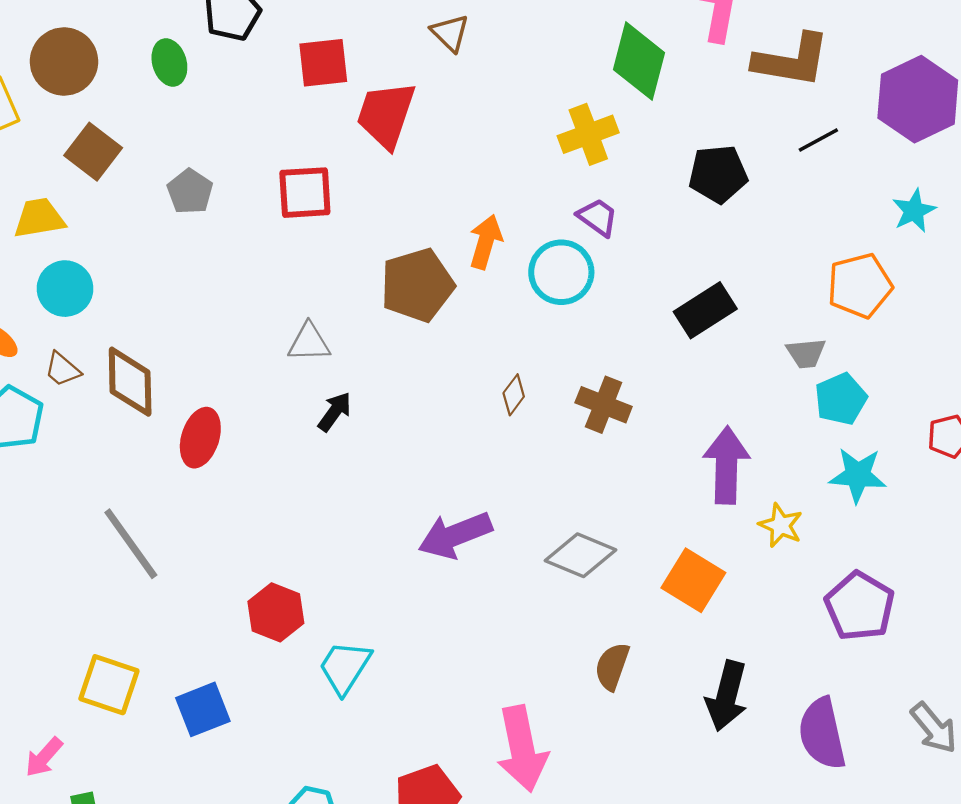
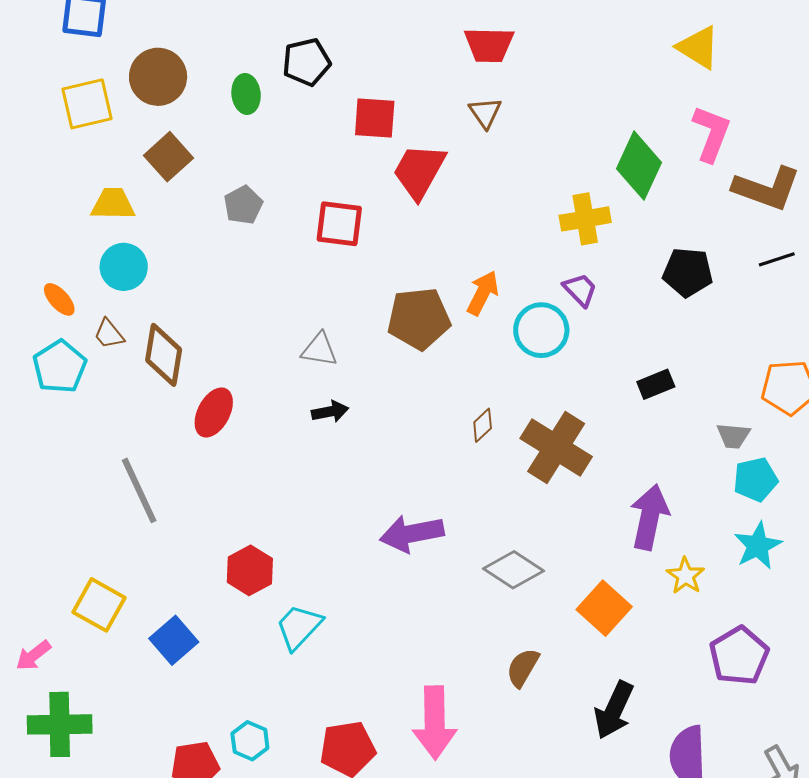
black rectangle: (705, 310) -> (656, 384), size x0.7
brown cross: (604, 405) -> (556, 447), size x1.5
black arrow: (335, 412) -> (330, 412), turned 33
cyan star: (858, 475) -> (758, 546), turned 30
blue square: (203, 709) -> (174, 640), turned -30

